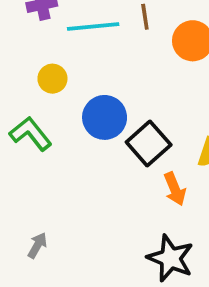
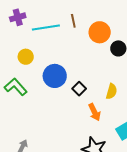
black square: (149, 143) -> (79, 89), size x0.6

